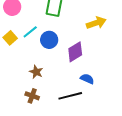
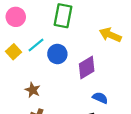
yellow arrow: (96, 23) -> (110, 35), turned -138
brown star: (36, 72) -> (33, 90), moved

